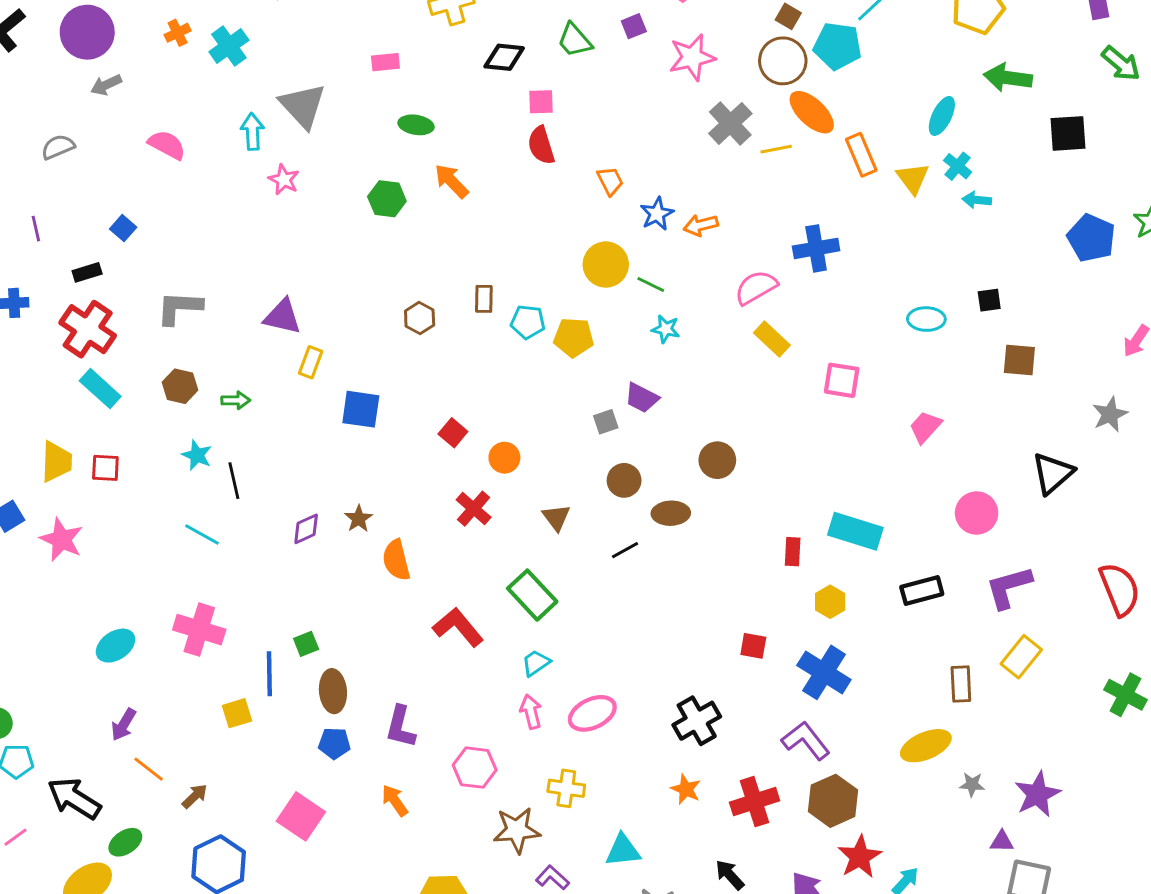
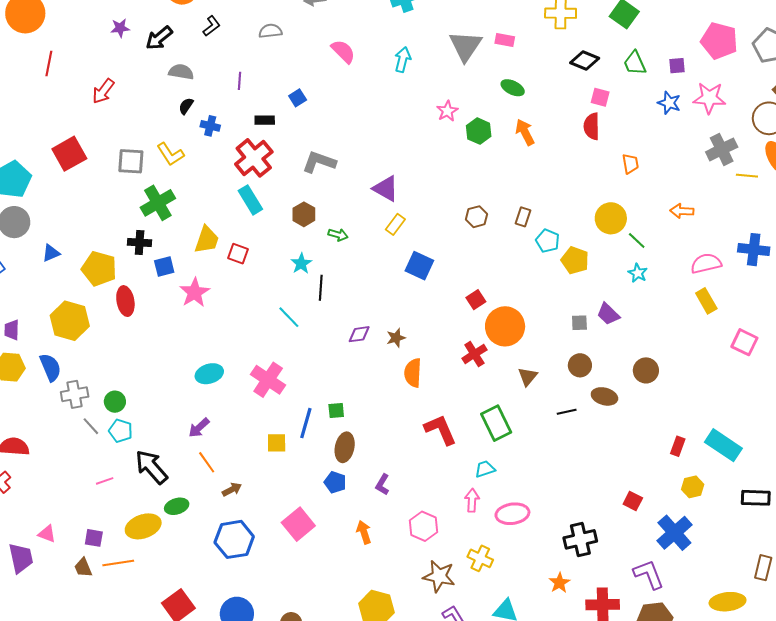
gray triangle: (303, 106) -> (465, 46), moved
pink star: (284, 180) -> (447, 111), moved
blue star: (657, 214) -> (669, 103), moved, turned 30
orange circle: (504, 458) -> (505, 326), size x1.8
purple L-shape: (401, 727) -> (382, 484), size x0.7

